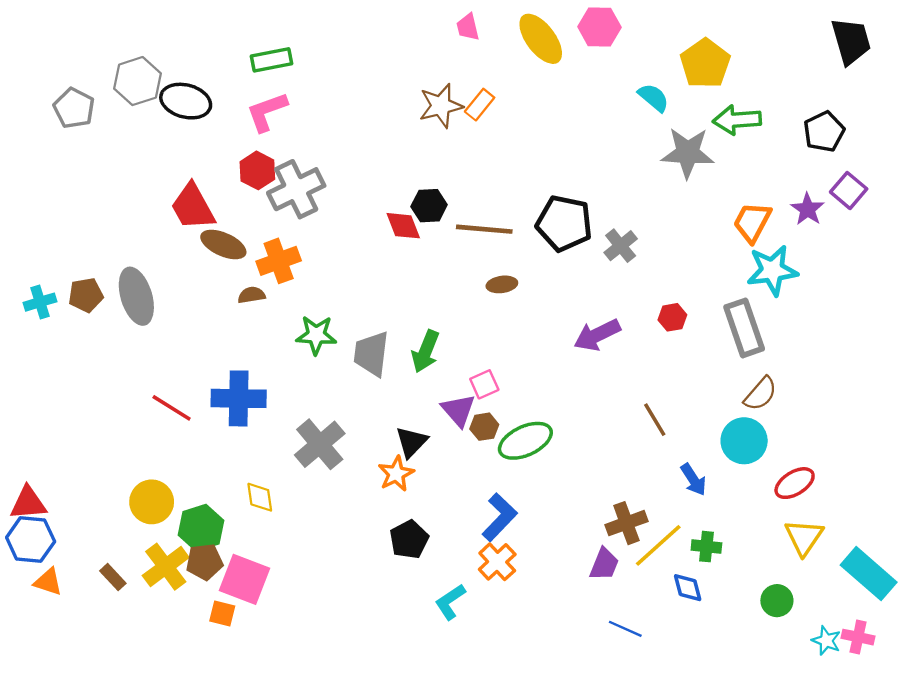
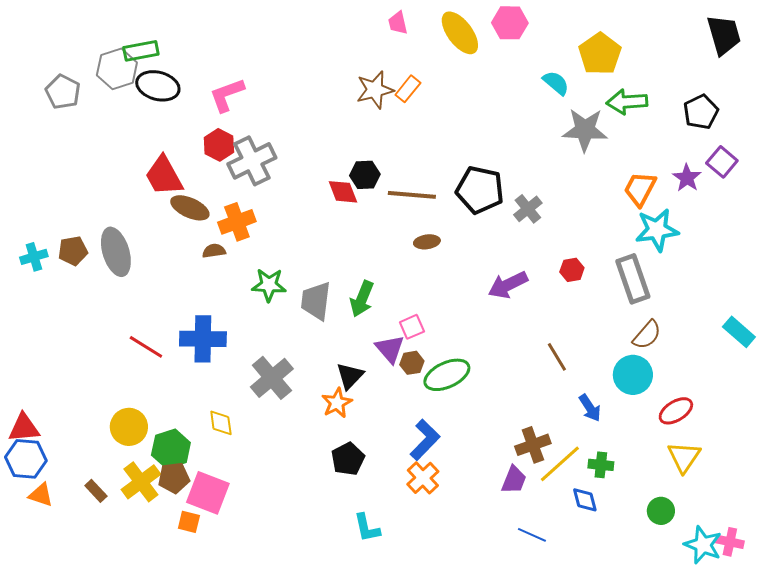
green rectangle: (272, 60) -> (141, 51), moved
cyan rectangle: (869, 574) -> (739, 332), moved, size x0.7
cyan L-shape: (450, 602) -> (367, 528), moved, turned -68
cyan star: (826, 641) -> (703, 545), size x1.5

